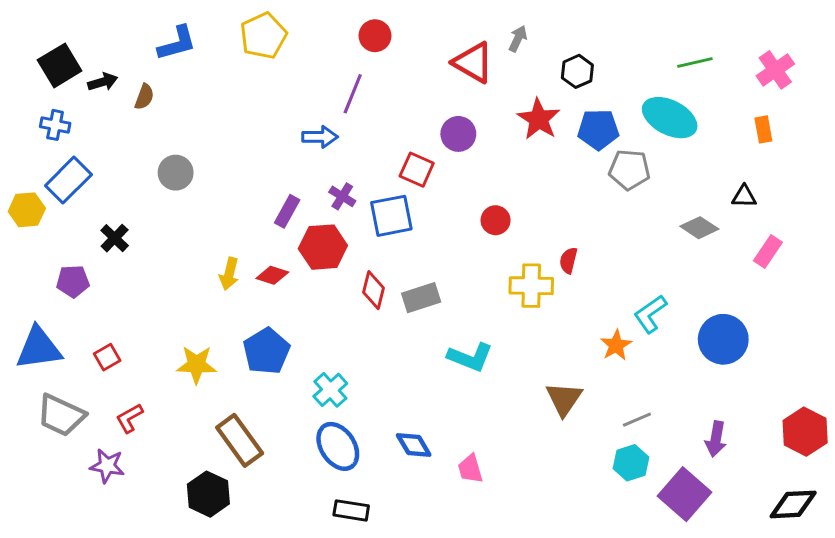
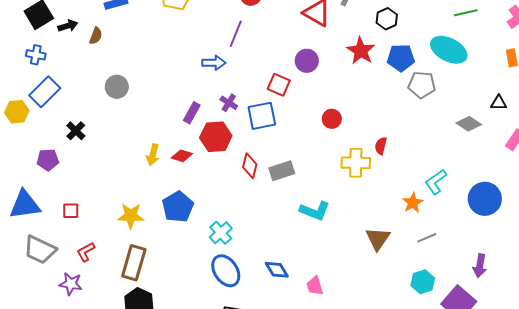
red square: (107, 357) -> (71, 211), turned 30
gray line: (637, 420) -> (427, 238), moved
brown rectangle: (240, 440) -> (134, 263), moved, turned 52

